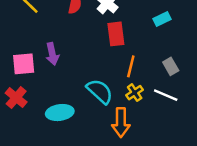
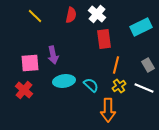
cyan rectangle: (162, 19) -> (141, 27), size x1.5
cyan semicircle: (100, 91) -> (91, 85), size x0.7
cyan ellipse: (60, 113) -> (64, 81), moved

